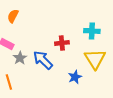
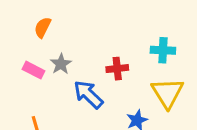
gray star: (20, 58) -> (61, 64), moved

